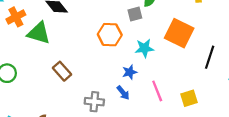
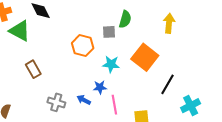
blue star: (130, 72) -> (100, 87), moved
blue arrow: (123, 93) -> (84, 100), turned 144

